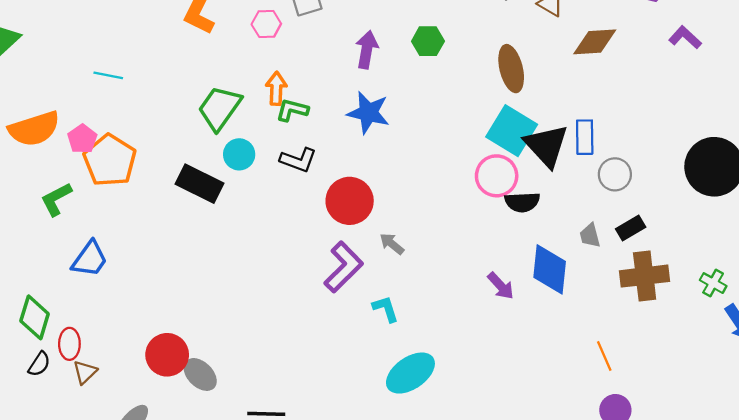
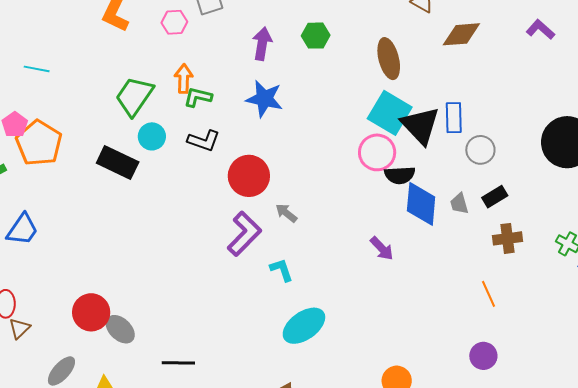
blue diamond: (550, 269) -> (421, 204), moved
brown cross: (645, 276) -> (507, 238), size x0.7
orange line: (604, 356) -> (489, 294), moved

